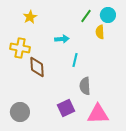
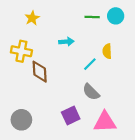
green line: (86, 16) -> (92, 17), turned 56
yellow semicircle: (100, 32) -> (107, 51), moved
cyan line: (75, 60) -> (90, 64), moved, turned 32
gray semicircle: (85, 86) -> (91, 92), turned -42

